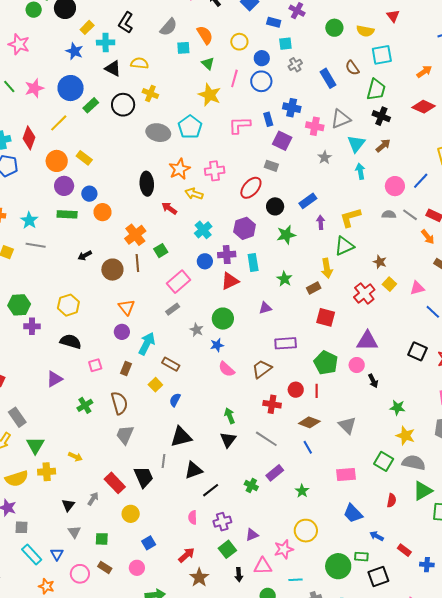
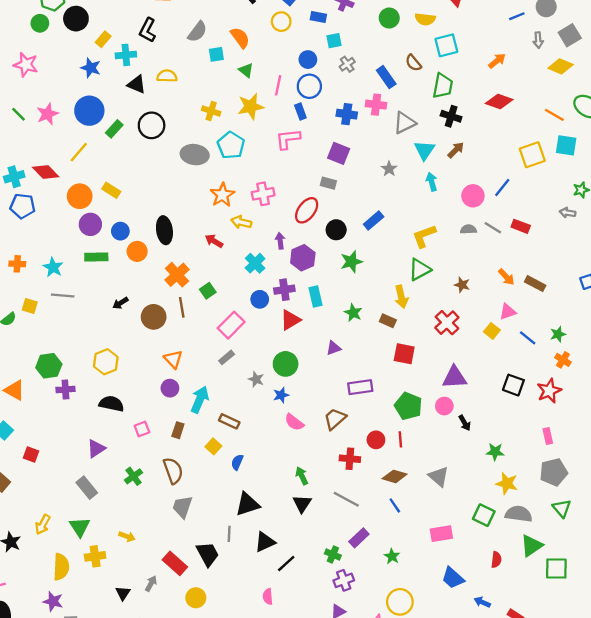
yellow circle: (239, 42) -> (281, 22), moved
yellow cross: (150, 94) -> (211, 111), moved
yellow star: (210, 95) -> (251, 106), turned -30
blue rectangle: (268, 119) -> (300, 112), moved
pink cross: (315, 126) -> (376, 105), moved
red diamond: (29, 138) -> (46, 172), turned -60
black ellipse: (147, 184) -> (164, 230), moved
purple arrow: (321, 222) -> (280, 241), moved
orange arrow: (428, 237) -> (506, 277), moved
yellow square: (389, 284) -> (492, 331), moved
brown rectangle: (314, 288) -> (388, 321), turned 56
gray rectangle: (17, 417) -> (87, 488), moved
yellow semicircle: (17, 479) -> (61, 567), turned -65
purple cross: (222, 522) -> (344, 580), moved

